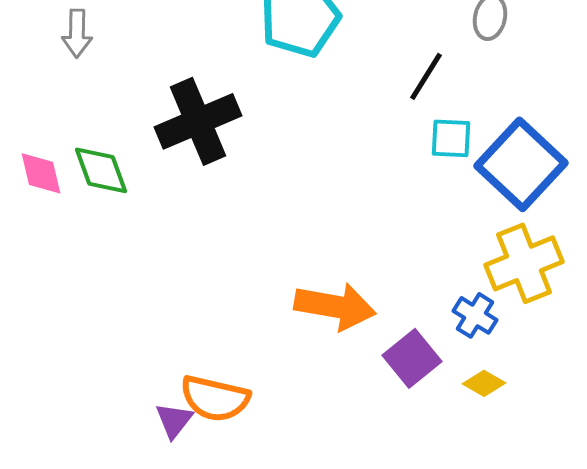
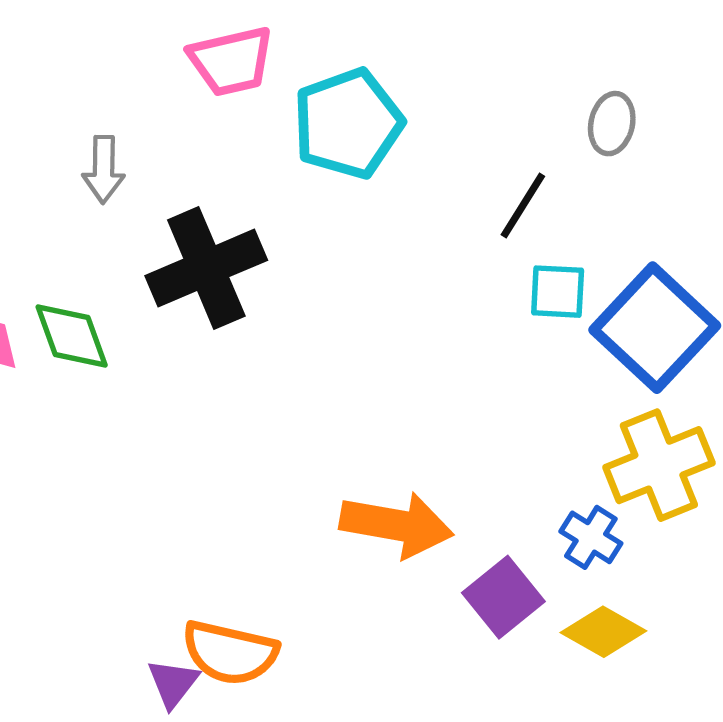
gray arrow: (77, 33) -> (104, 169), moved
yellow diamond: (484, 383) -> (603, 632), size x1.4

